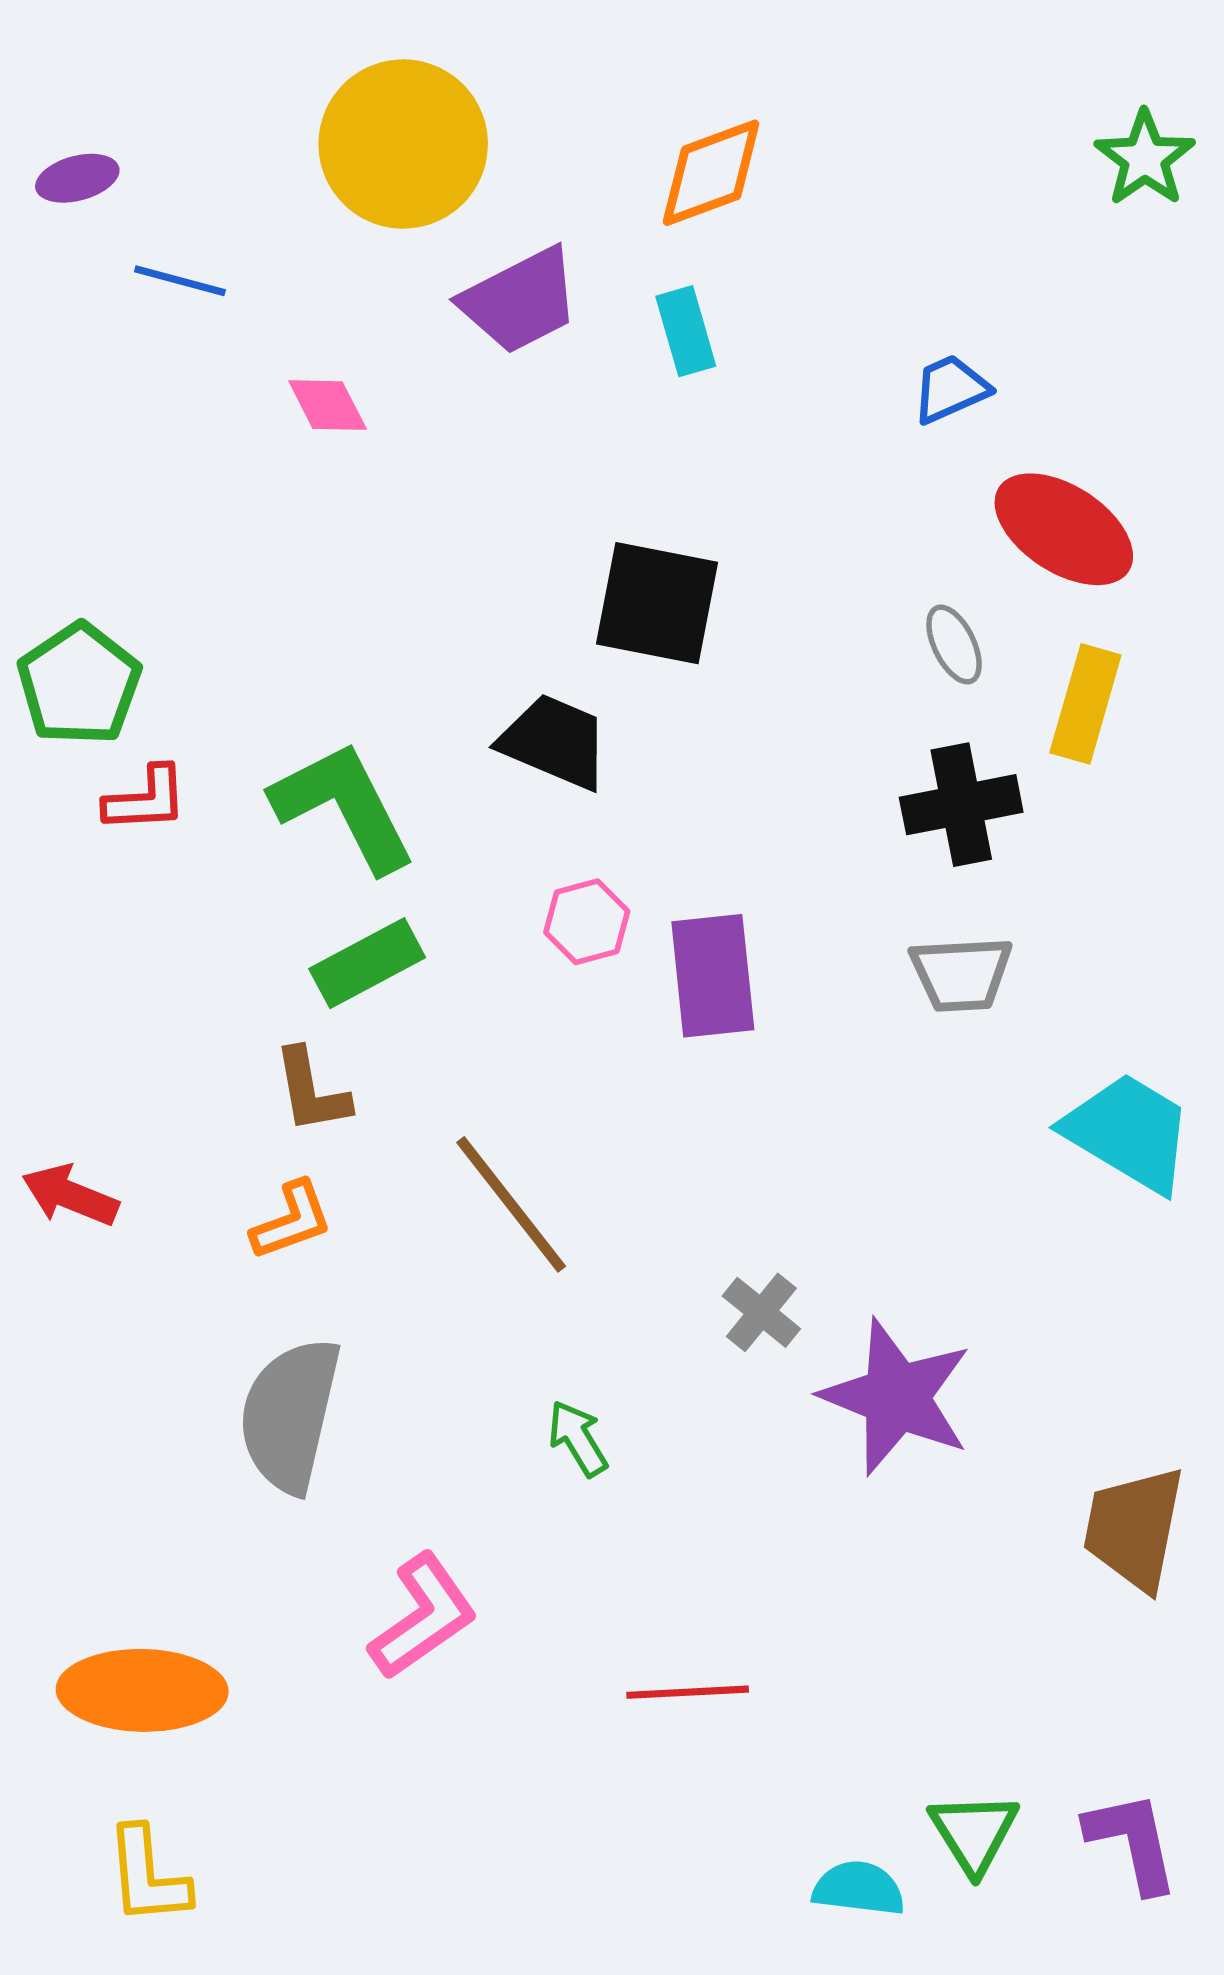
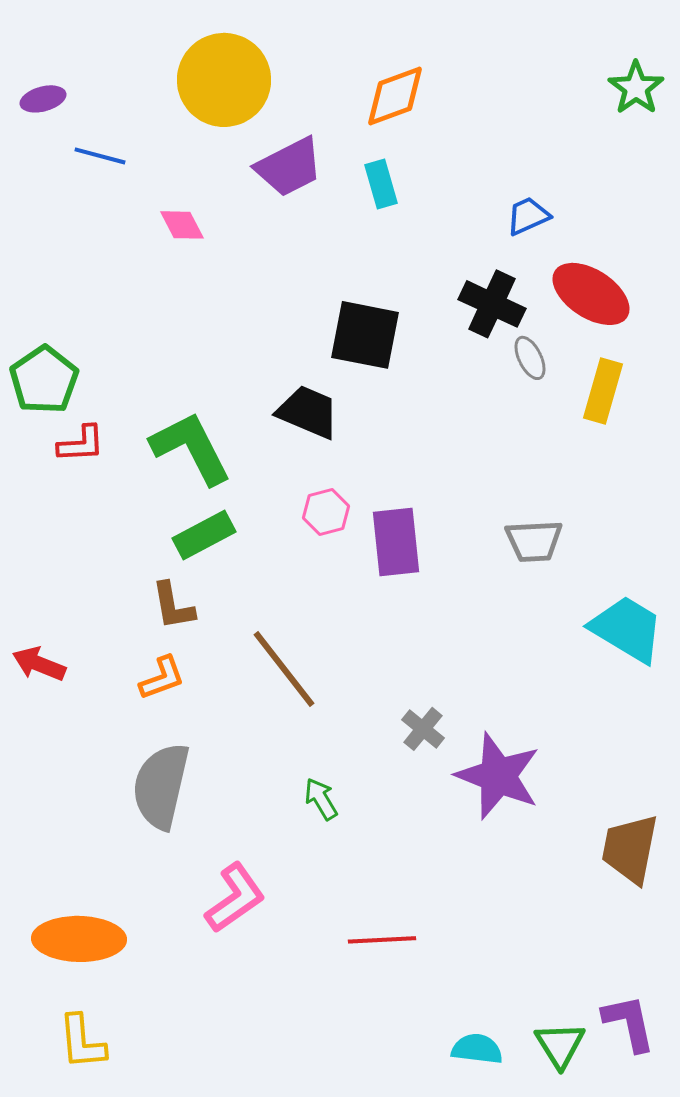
black cross: (961, 805) -> (492, 304), moved, turned 36
green triangle: (974, 1833) -> (560, 1045), moved

